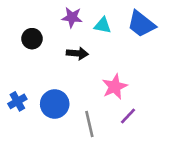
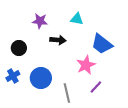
purple star: (72, 17) -> (40, 21), moved
blue trapezoid: (141, 24) -> (102, 44), moved
black circle: (32, 39) -> (19, 48), moved

